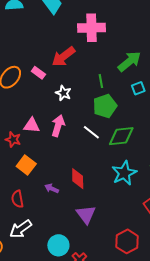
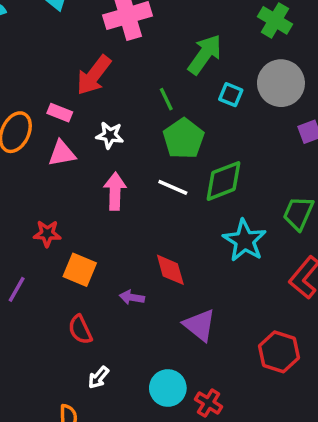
cyan square: (138, 88) -> (231, 95), turned -32
pink triangle: (32, 125) -> (62, 153), moved
white arrow: (21, 229) -> (98, 377), size x0.6

